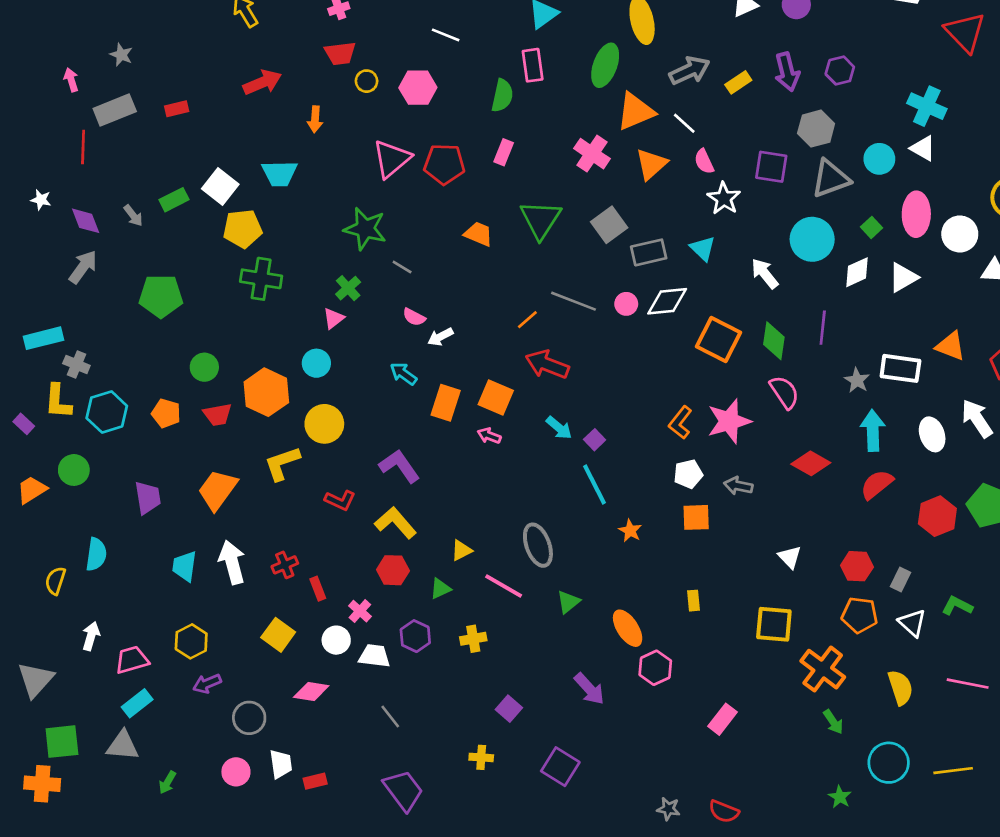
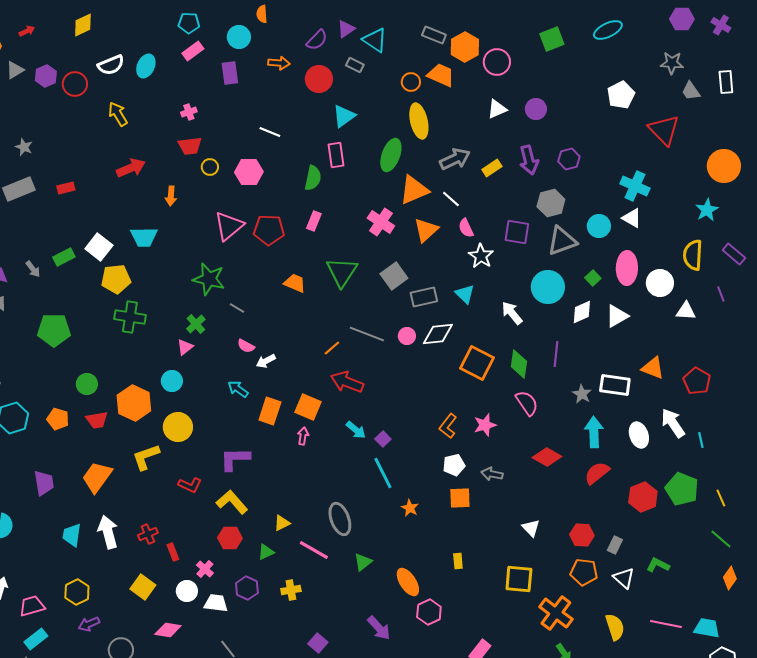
pink star: (729, 421) -> (485, 425), size x0.7
pink arrow: (489, 436) -> (303, 436), turned 78
purple L-shape: (399, 466) -> (235, 459), turned -56

